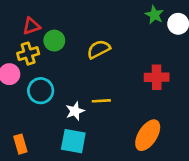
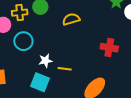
yellow line: (101, 101) -> (65, 69), moved

